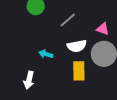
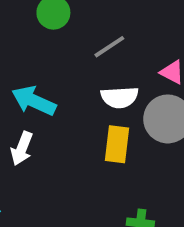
cyan arrow: (46, 54) -> (34, 101), moved, size x1.6

